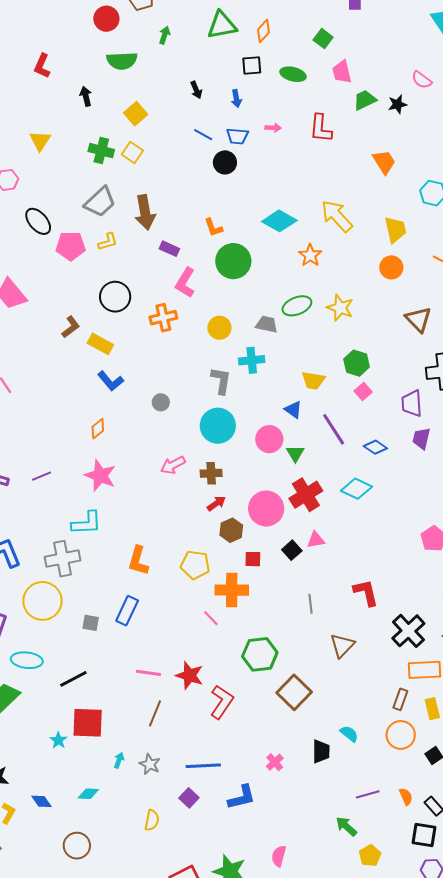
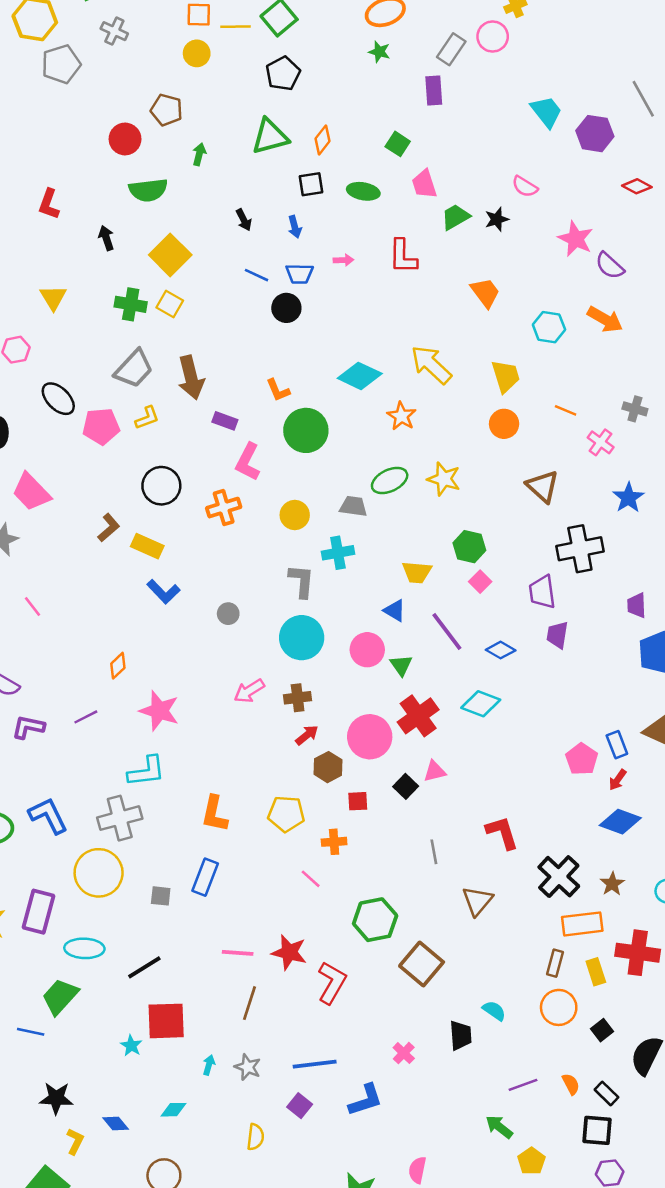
yellow square: (136, 114) -> (170, 255), size x1.4
orange diamond: (98, 429) -> (118, 666), moved
orange cross: (232, 590) -> (334, 842), size x0.6

